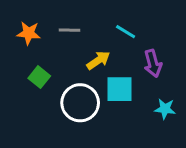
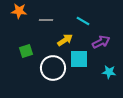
orange star: (29, 33) -> (19, 11), moved
purple arrow: (153, 63) -> (101, 42), turned -102
green square: (39, 77) -> (26, 51), turned 32

